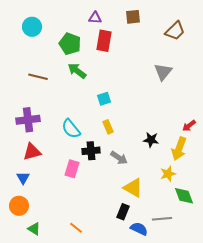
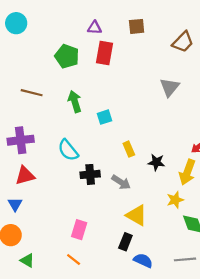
cyan circle: (32, 27) -> (16, 23), moved
green arrow: (77, 71) -> (75, 102), moved, turned 36
yellow rectangle: (108, 127) -> (129, 149), moved
pink rectangle: (72, 169) -> (79, 230), moved
gray line: (162, 219) -> (185, 259), moved

